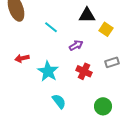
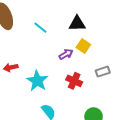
cyan line: (51, 27) -> (40, 28), moved
yellow square: (106, 29) -> (83, 46), moved

